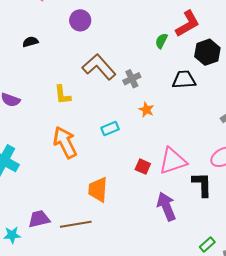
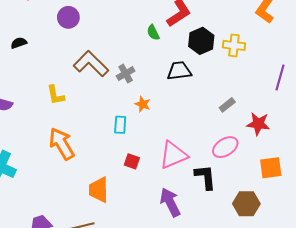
green semicircle: (161, 41) -> (153, 33), turned -49
cyan rectangle: (110, 129) -> (120, 125), moved, turned -60
red square: (143, 167) -> (132, 161), moved

